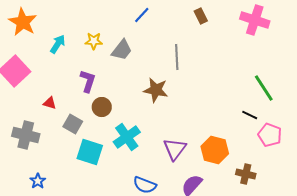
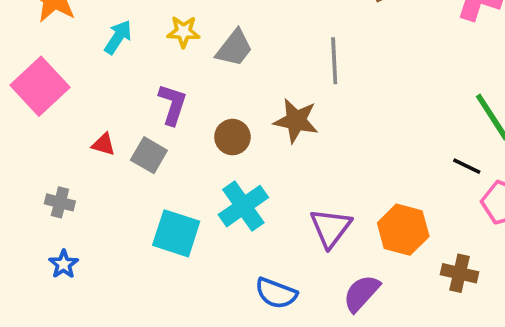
brown circle: (102, 107) -> (232, 137), moved
gray square: (73, 124) -> (149, 155), moved
gray cross: (26, 135) -> (60, 202), size x0.6
blue star: (38, 181) -> (64, 264), moved

